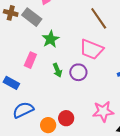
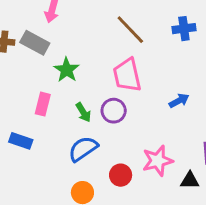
pink trapezoid: (92, 49) -> (127, 75), turned 65
blue semicircle: (23, 110) -> (83, 149), moved
red circle: (66, 118) -> (121, 175), moved

